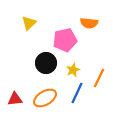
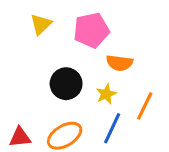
orange semicircle: (89, 23) -> (120, 63), moved
pink pentagon: (65, 40) -> (91, 30), moved

